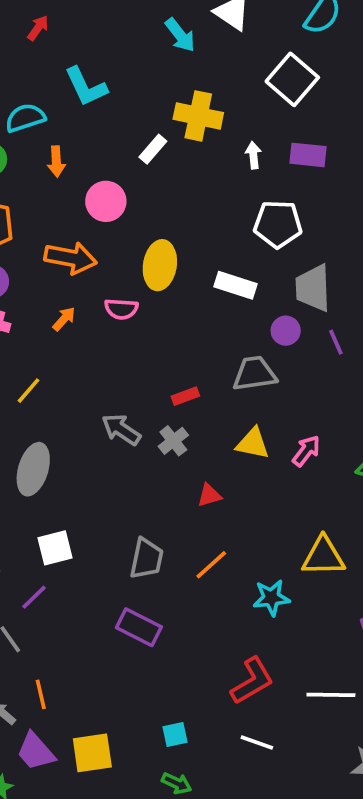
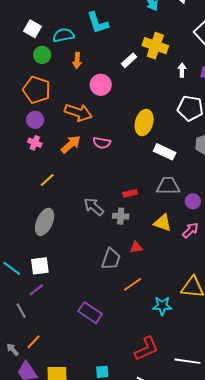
yellow ellipse: (160, 265) -> (144, 122), moved
white rectangle: (236, 285) -> (165, 152), moved
orange arrow: (64, 319) -> (71, 144), size x1.5
purple circle: (286, 331) -> (193, 201), moved
gray cross: (173, 441) -> (121, 216), turned 35
white square: (55, 548) -> (40, 266), moved
gray trapezoid: (147, 559) -> (111, 259), moved
orange line: (41, 694) -> (34, 342), turned 49

